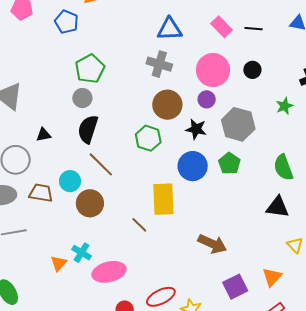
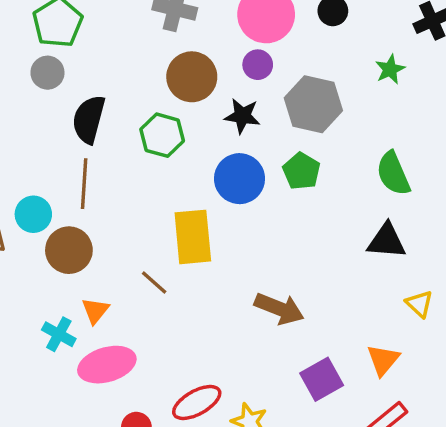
black semicircle: (88, 129) -> (89, 119), moved
brown line: (101, 164) -> (84, 184), turned 52
orange triangle: (59, 263) -> (95, 311), moved

